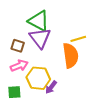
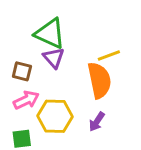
purple triangle: (40, 38) -> (54, 58), size x0.7
purple arrow: (51, 87) -> (97, 122), moved

